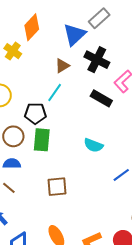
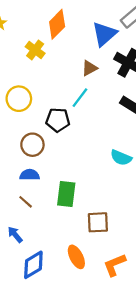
green rectangle: (42, 140) -> (66, 194), moved
brown square: (57, 187) -> (98, 222), moved

